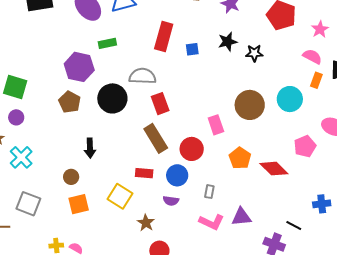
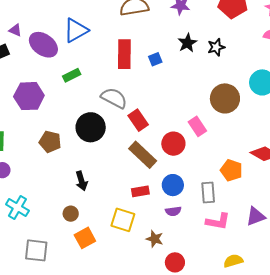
purple hexagon: (79, 67) -> (29, 96), moved
gray semicircle: (142, 76) -> (114, 98), turned 40
red circle: (192, 149) -> (173, 144), moved
orange pentagon: (240, 158) -> (231, 170), moved
gray rectangle: (209, 192) -> (208, 192), size x1.5
purple triangle: (241, 217) -> (256, 216), moved

